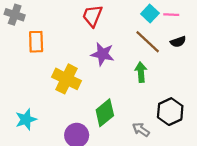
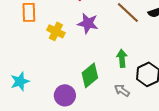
green arrow: (141, 72) -> (122, 58), moved
yellow cross: (66, 79) -> (56, 31), moved, size x0.7

